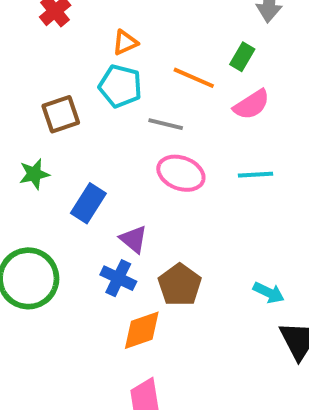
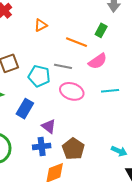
cyan pentagon: (120, 86) -> (39, 76), moved
pink semicircle: (252, 105) -> (98, 61), moved
blue cross: (118, 278) -> (42, 146), turned -30

